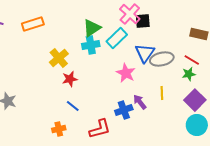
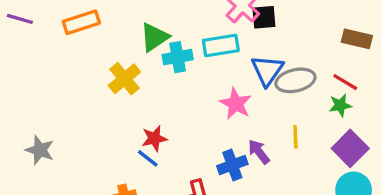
green triangle: (92, 28) -> (154, 37), moved
cyan rectangle: (117, 38) -> (221, 45), turned 35
red star: (70, 79) -> (154, 138), moved

